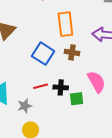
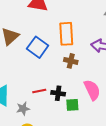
blue square: (43, 54) -> (38, 47), moved

